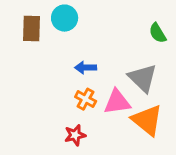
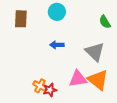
cyan circle: (65, 18) -> (57, 12), moved
orange cross: (86, 99) -> (40, 86), moved
pink triangle: (117, 102) -> (78, 79), moved

